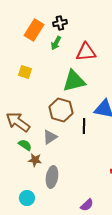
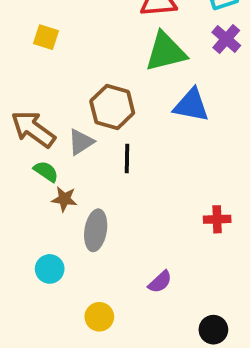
green triangle: (74, 81) -> (166, 52), moved
black line: (84, 126) -> (127, 159), moved
gray triangle: (50, 137) -> (81, 142), moved

